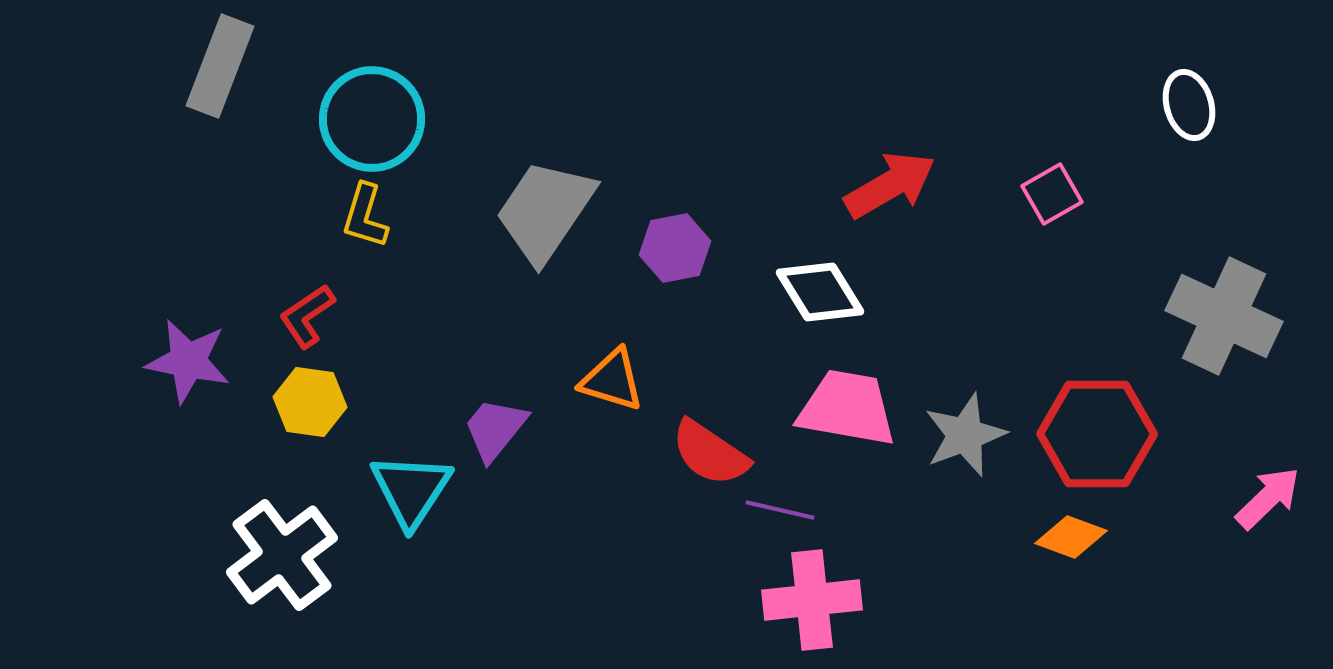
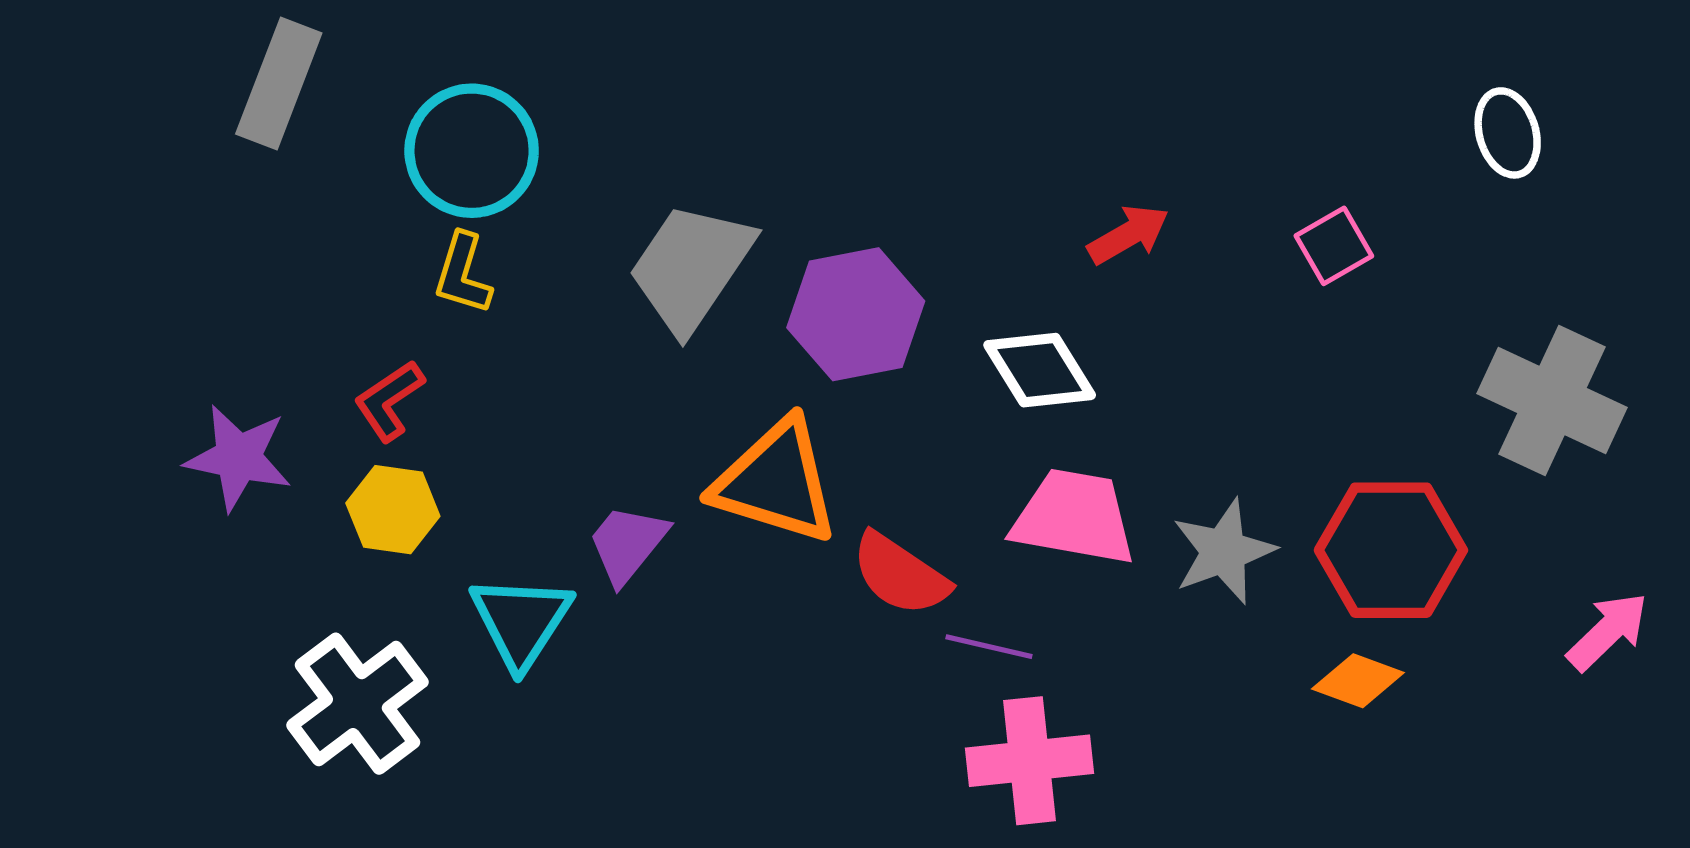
red arrow: (890, 185) -> (1128, 234), size x0.7
purple hexagon: (675, 248) -> (856, 314), size x1.5
orange triangle: (612, 380) -> (776, 482), size x1.6

